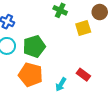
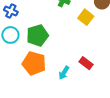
yellow square: (83, 28) -> (86, 17), turned -35

